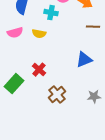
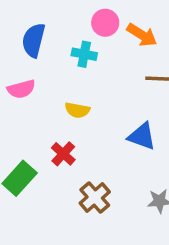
yellow semicircle: (39, 34) -> (77, 110), moved
blue triangle: (84, 60) -> (142, 136), turned 42

